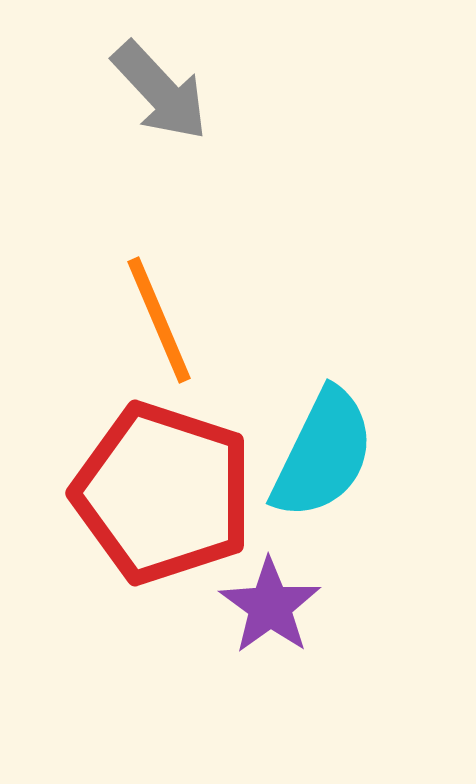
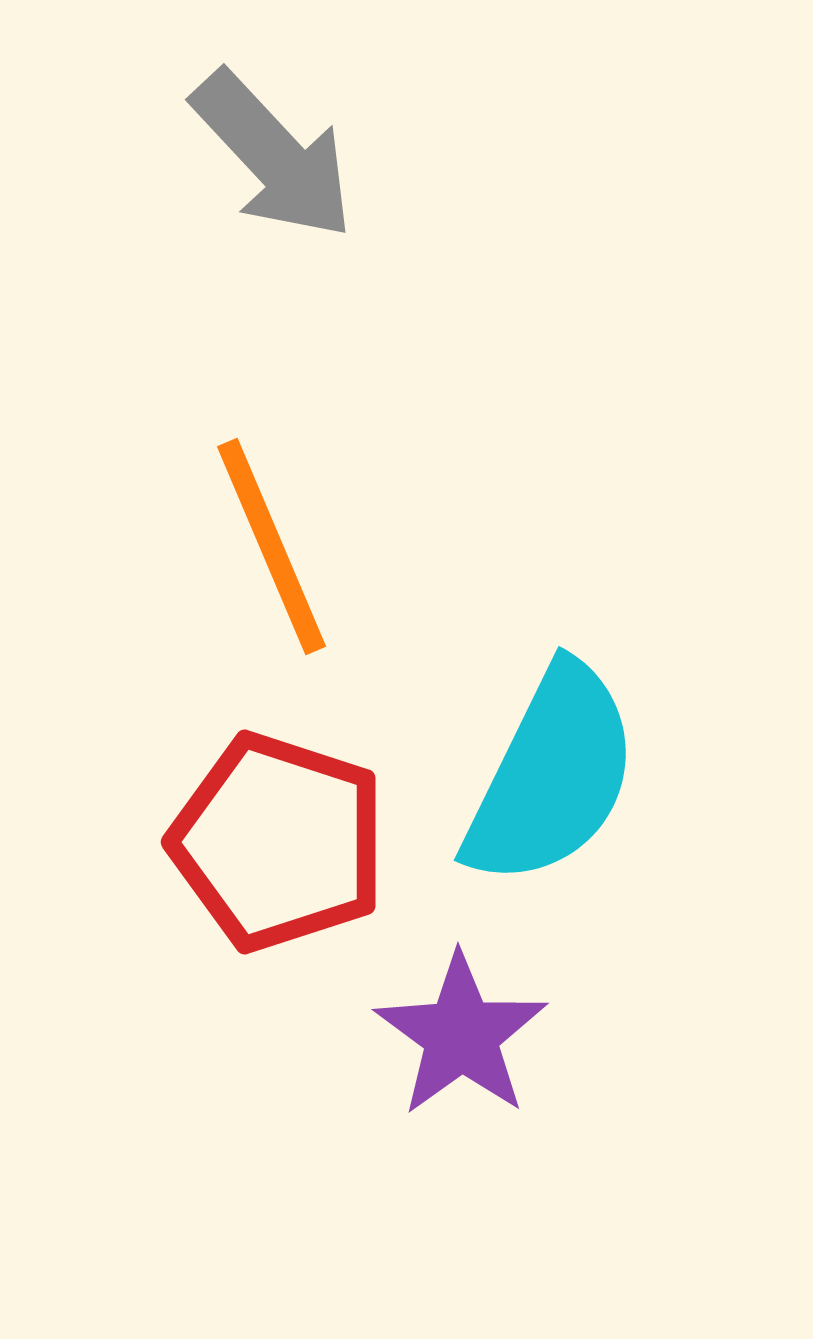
red pentagon: (163, 493) -> (278, 842), size x0.7

